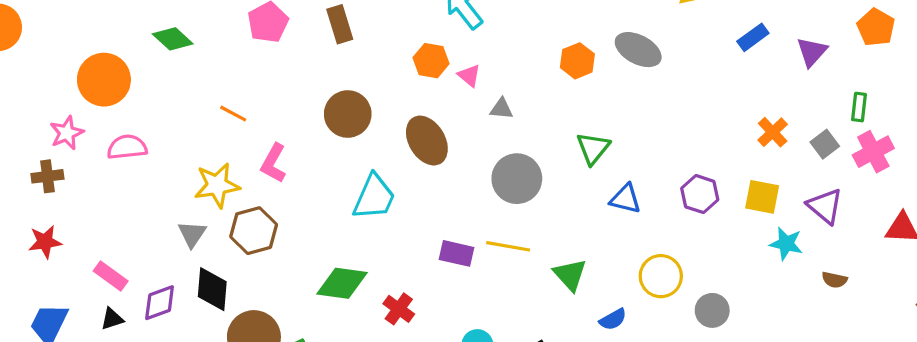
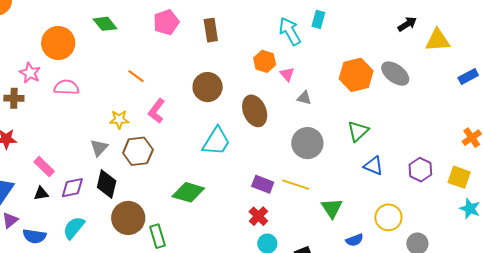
orange hexagon: (577, 61) -> (356, 75), size x1.5
pink star: (67, 133) -> (30, 73), turned -30
yellow star: (217, 185) -> (119, 119), size x0.7
red cross: (399, 309) -> (258, 216), moved

